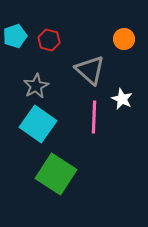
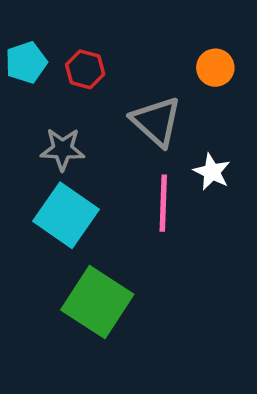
gray star: (36, 86) -> (63, 149), turned 30

